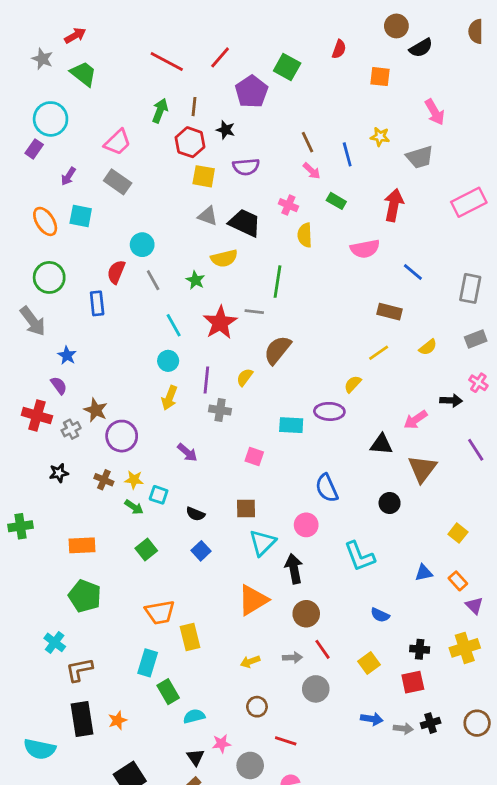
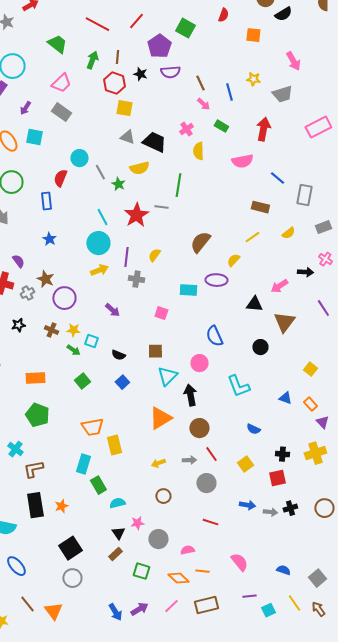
green trapezoid: (83, 74) -> (57, 44), moved
purple semicircle: (246, 167) -> (170, 72), moved
pink cross: (288, 205) -> (186, 129), turned 32
gray line: (153, 280) -> (100, 172), moved
gray rectangle: (470, 288) -> (304, 195), moved
brown semicircle: (277, 350) -> (200, 242), moved
blue star: (67, 355) -> (49, 239), moved
cyan circle: (168, 361) -> (98, 243), size x1.5
yellow arrow: (169, 398) -> (99, 270), turned -132
blue triangle: (424, 573) -> (285, 398), turned 32
red line: (286, 741) -> (210, 522), moved

